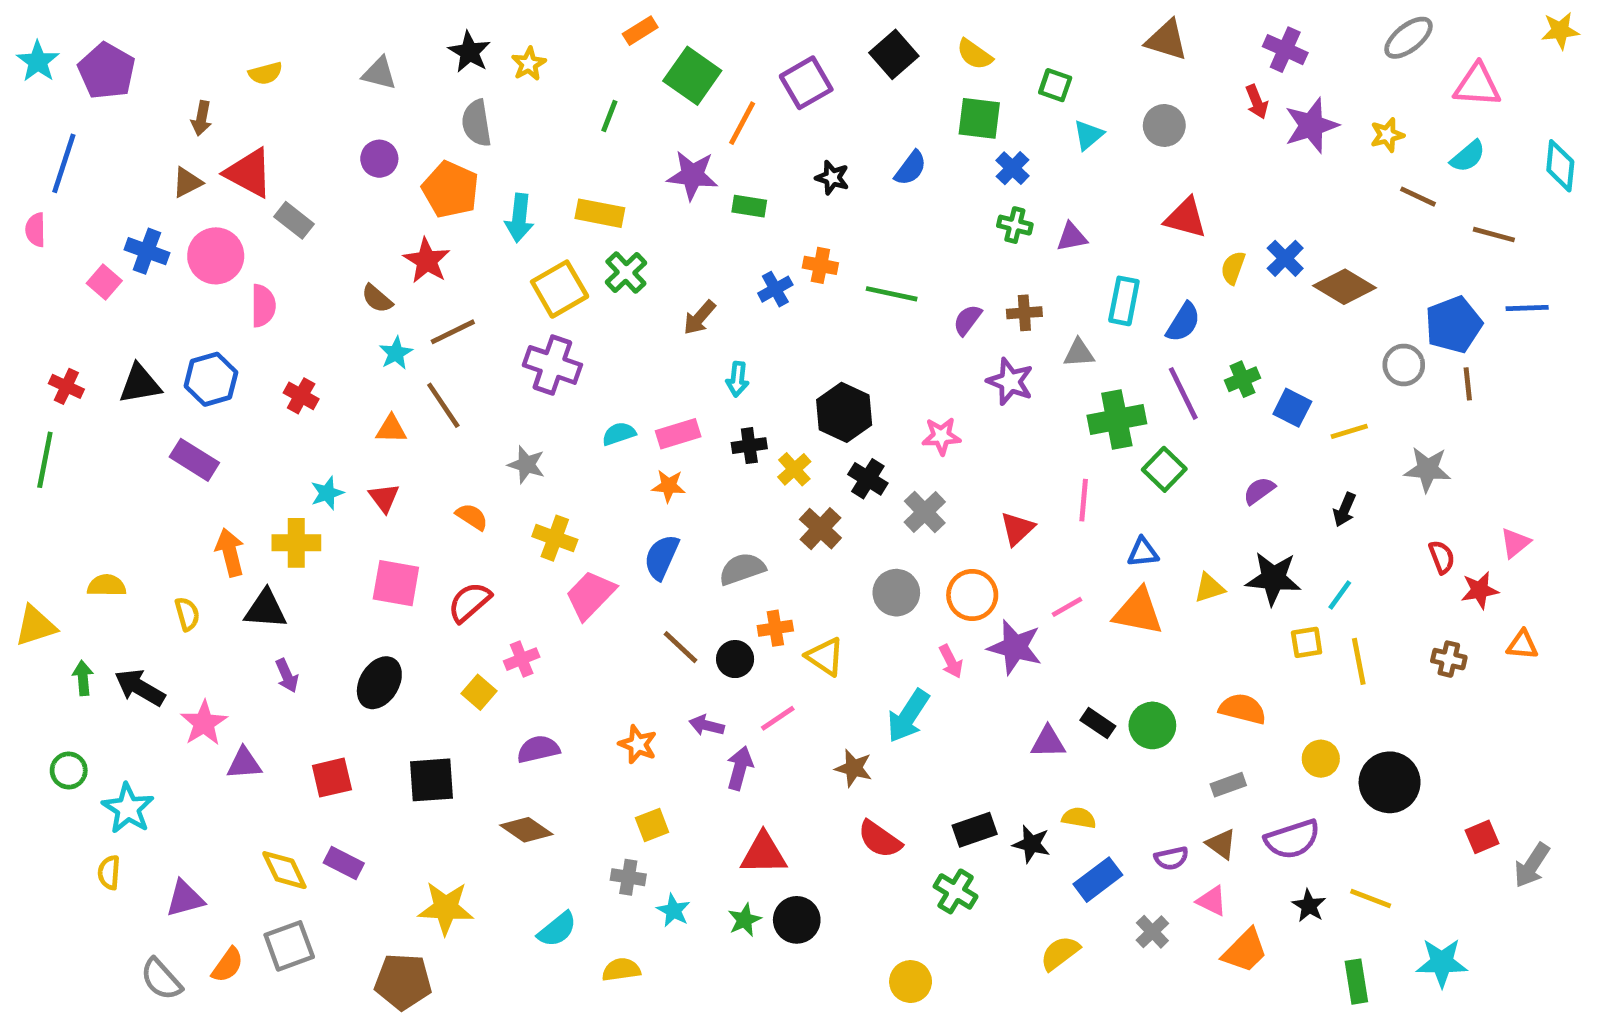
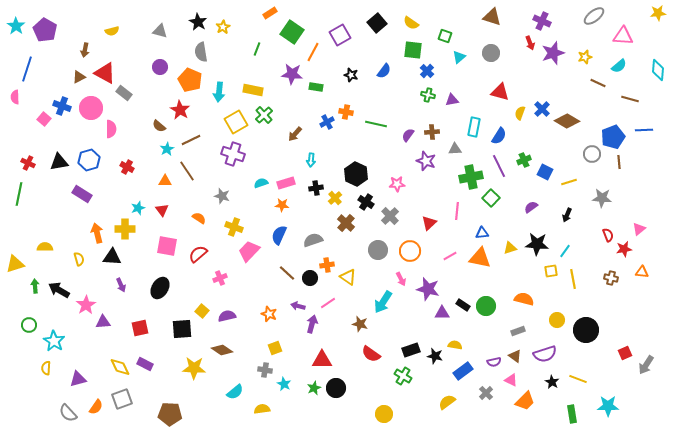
purple star: (1015, 647) -> (428, 289), moved
yellow square: (479, 692) -> (202, 311), moved
yellow star: (446, 908) -> (194, 368), moved

